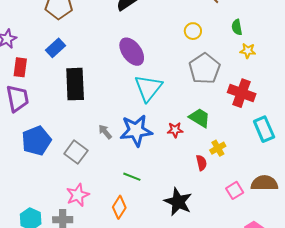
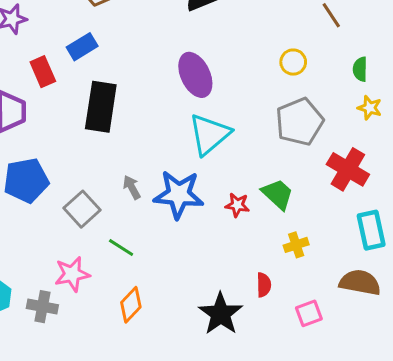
red rectangle: (20, 67) -> (43, 72), moved, turned -42
red semicircle: (201, 163) -> (264, 285), moved
green line: (132, 177) -> (121, 248), moved
brown semicircle: (264, 183) -> (360, 283), moved

